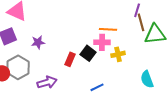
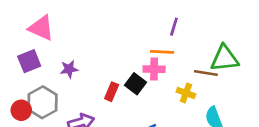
purple line: (137, 10) -> (174, 27), moved
brown line: (141, 22) -> (206, 73), moved, turned -66
yellow cross: (118, 54) -> (186, 93), moved, turned 32

